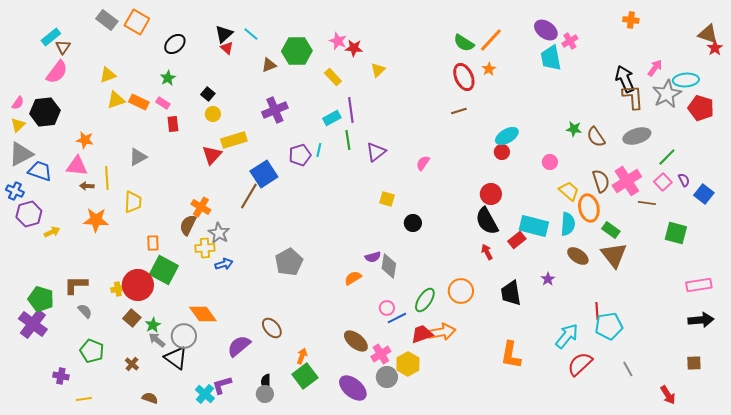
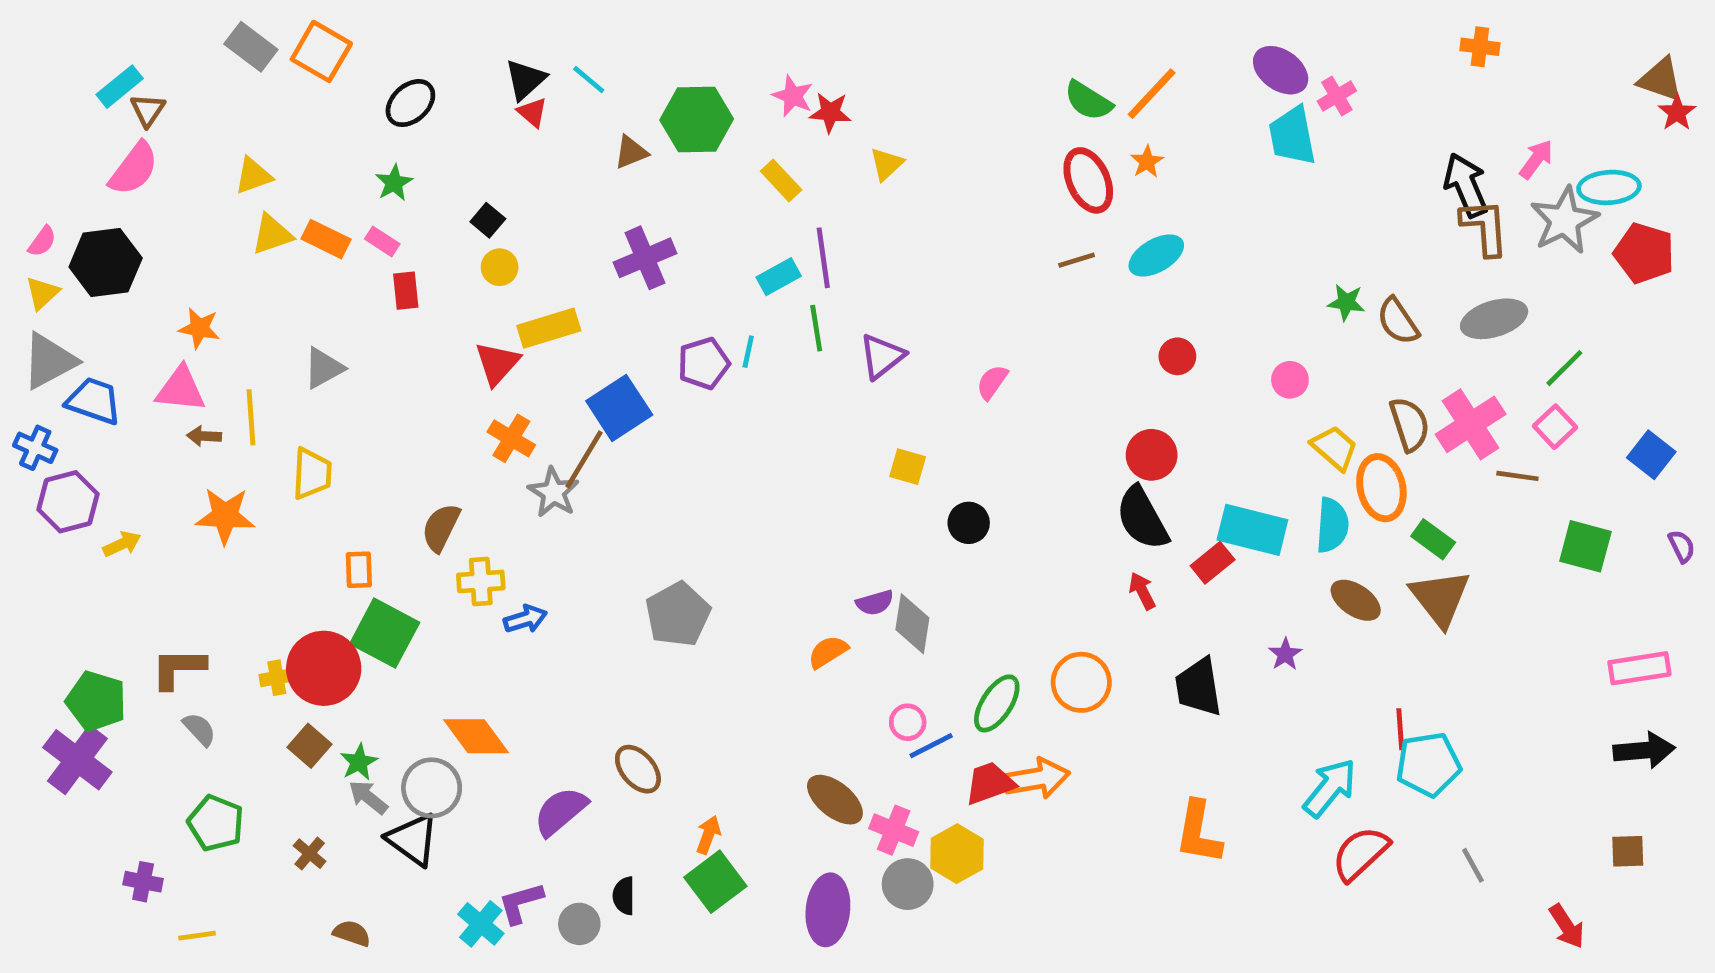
cyan ellipse: (507, 136) -> (1156, 255), moved
purple semicircle: (684, 180) -> (1682, 546), moved
orange cross: (201, 207) -> (511, 438), moved
gray star: (219, 233) -> (554, 492), moved
pink cross: (381, 354) -> (894, 830), turned -36
purple ellipse: (353, 388) -> (828, 910), turned 56
gray circle: (265, 394) -> (579, 924), moved

